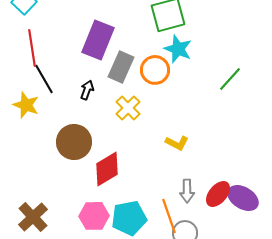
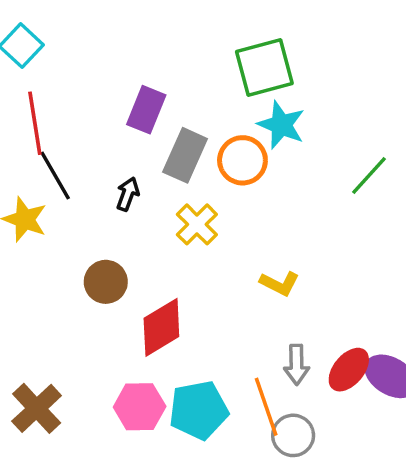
purple rectangle: (98, 40) -> (146, 110), size x0.7
brown circle: (74, 142) -> (106, 282), size x0.7

